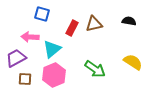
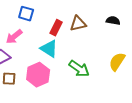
pink arrow: (30, 37) -> (14, 37), turned -42
cyan triangle: (52, 49) -> (49, 49), moved, turned -48
yellow semicircle: (133, 62) -> (117, 62), turned -90

